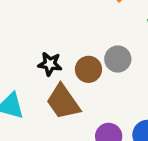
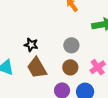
brown circle: (88, 69) -> (70, 67), moved

